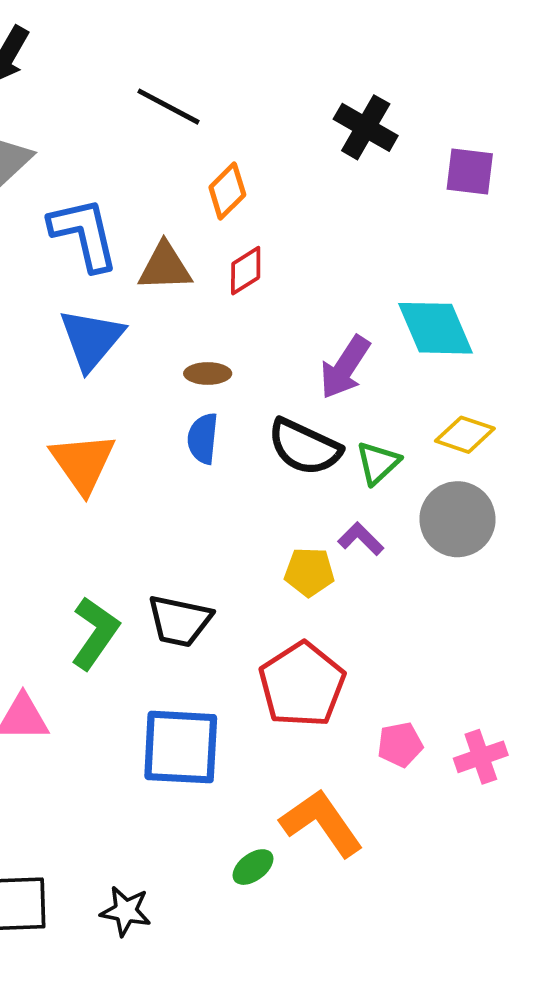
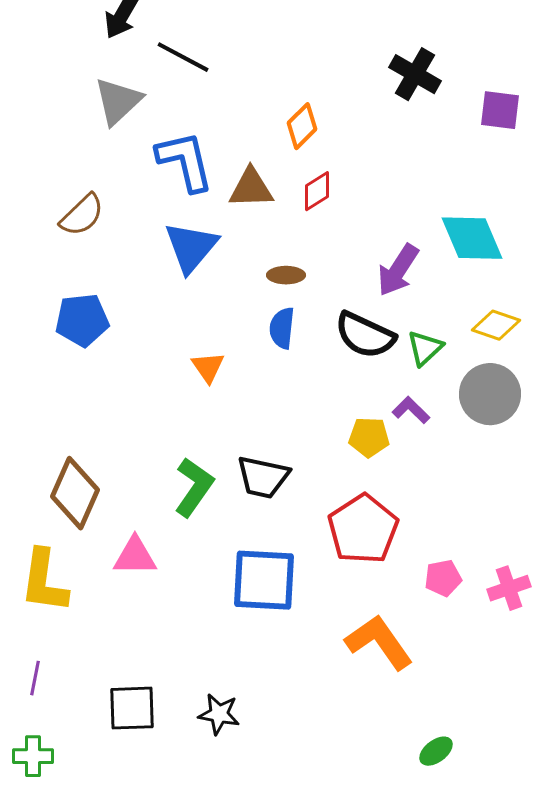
black line: (169, 107) -> (183, 57), moved
orange triangle: (83, 463) -> (208, 367), moved, size x0.6
green ellipse: (253, 867) -> (436, 751), moved

